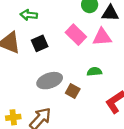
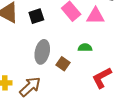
gray ellipse: (50, 81) -> (42, 52), turned -65

